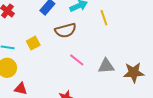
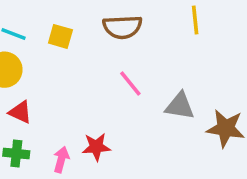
yellow square: (33, 43) -> (60, 36), turned 32

